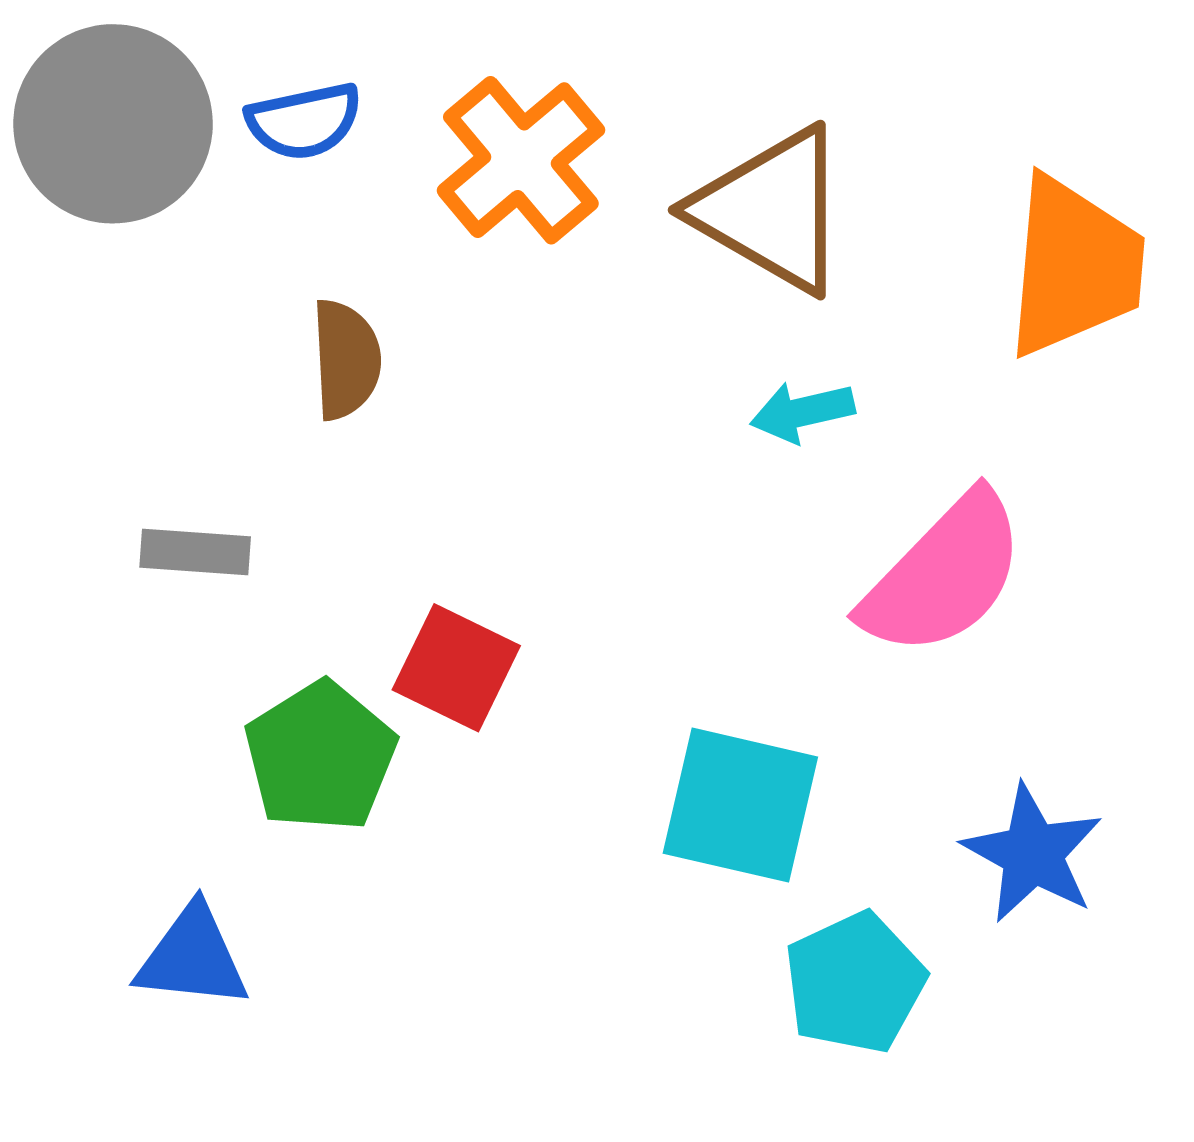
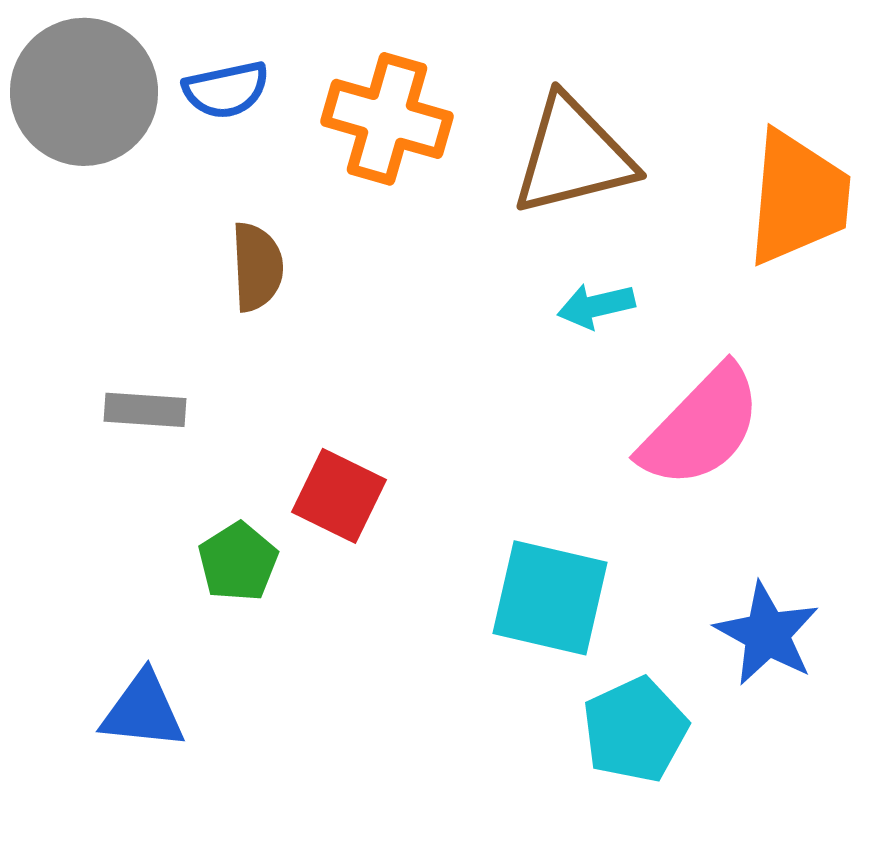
orange cross: (521, 160) -> (387, 119), turned -34
brown triangle: (771, 210) -> (573, 156), turned -44
green pentagon: (320, 757) -> (238, 562), size x0.7

